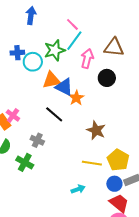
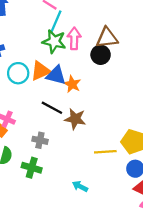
brown triangle: (114, 47) -> (107, 38), moved
green star: (55, 50) -> (54, 41), moved, turned -30
cyan circle: (33, 62) -> (18, 73), moved
brown star: (96, 130) -> (75, 119), moved
cyan arrow: (78, 189) -> (80, 186), moved, turned -120

